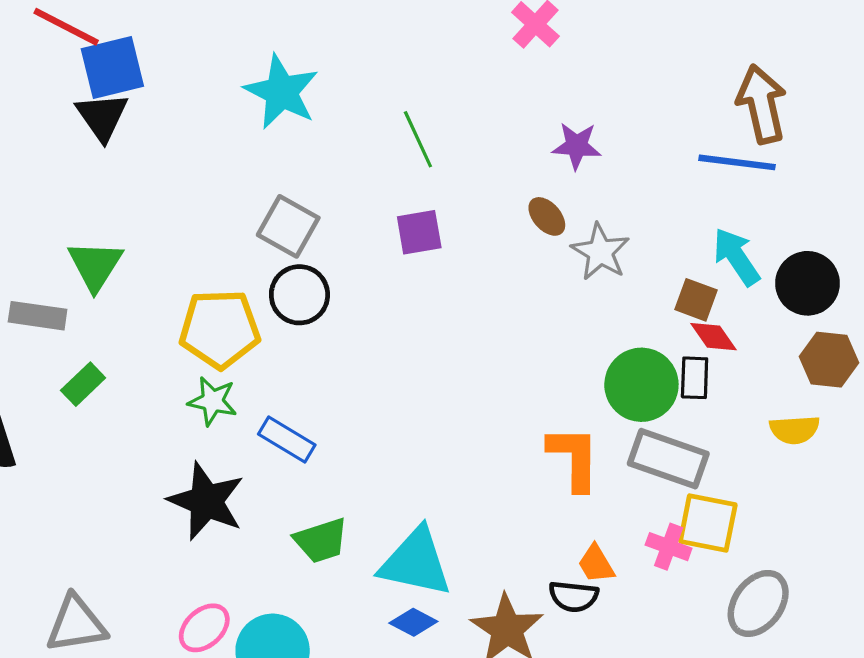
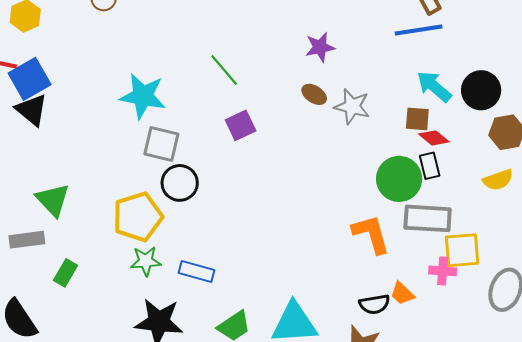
cyan star: (281, 92) -> (143, 96), moved
black semicircle: (574, 596) -> (374, 304), moved

